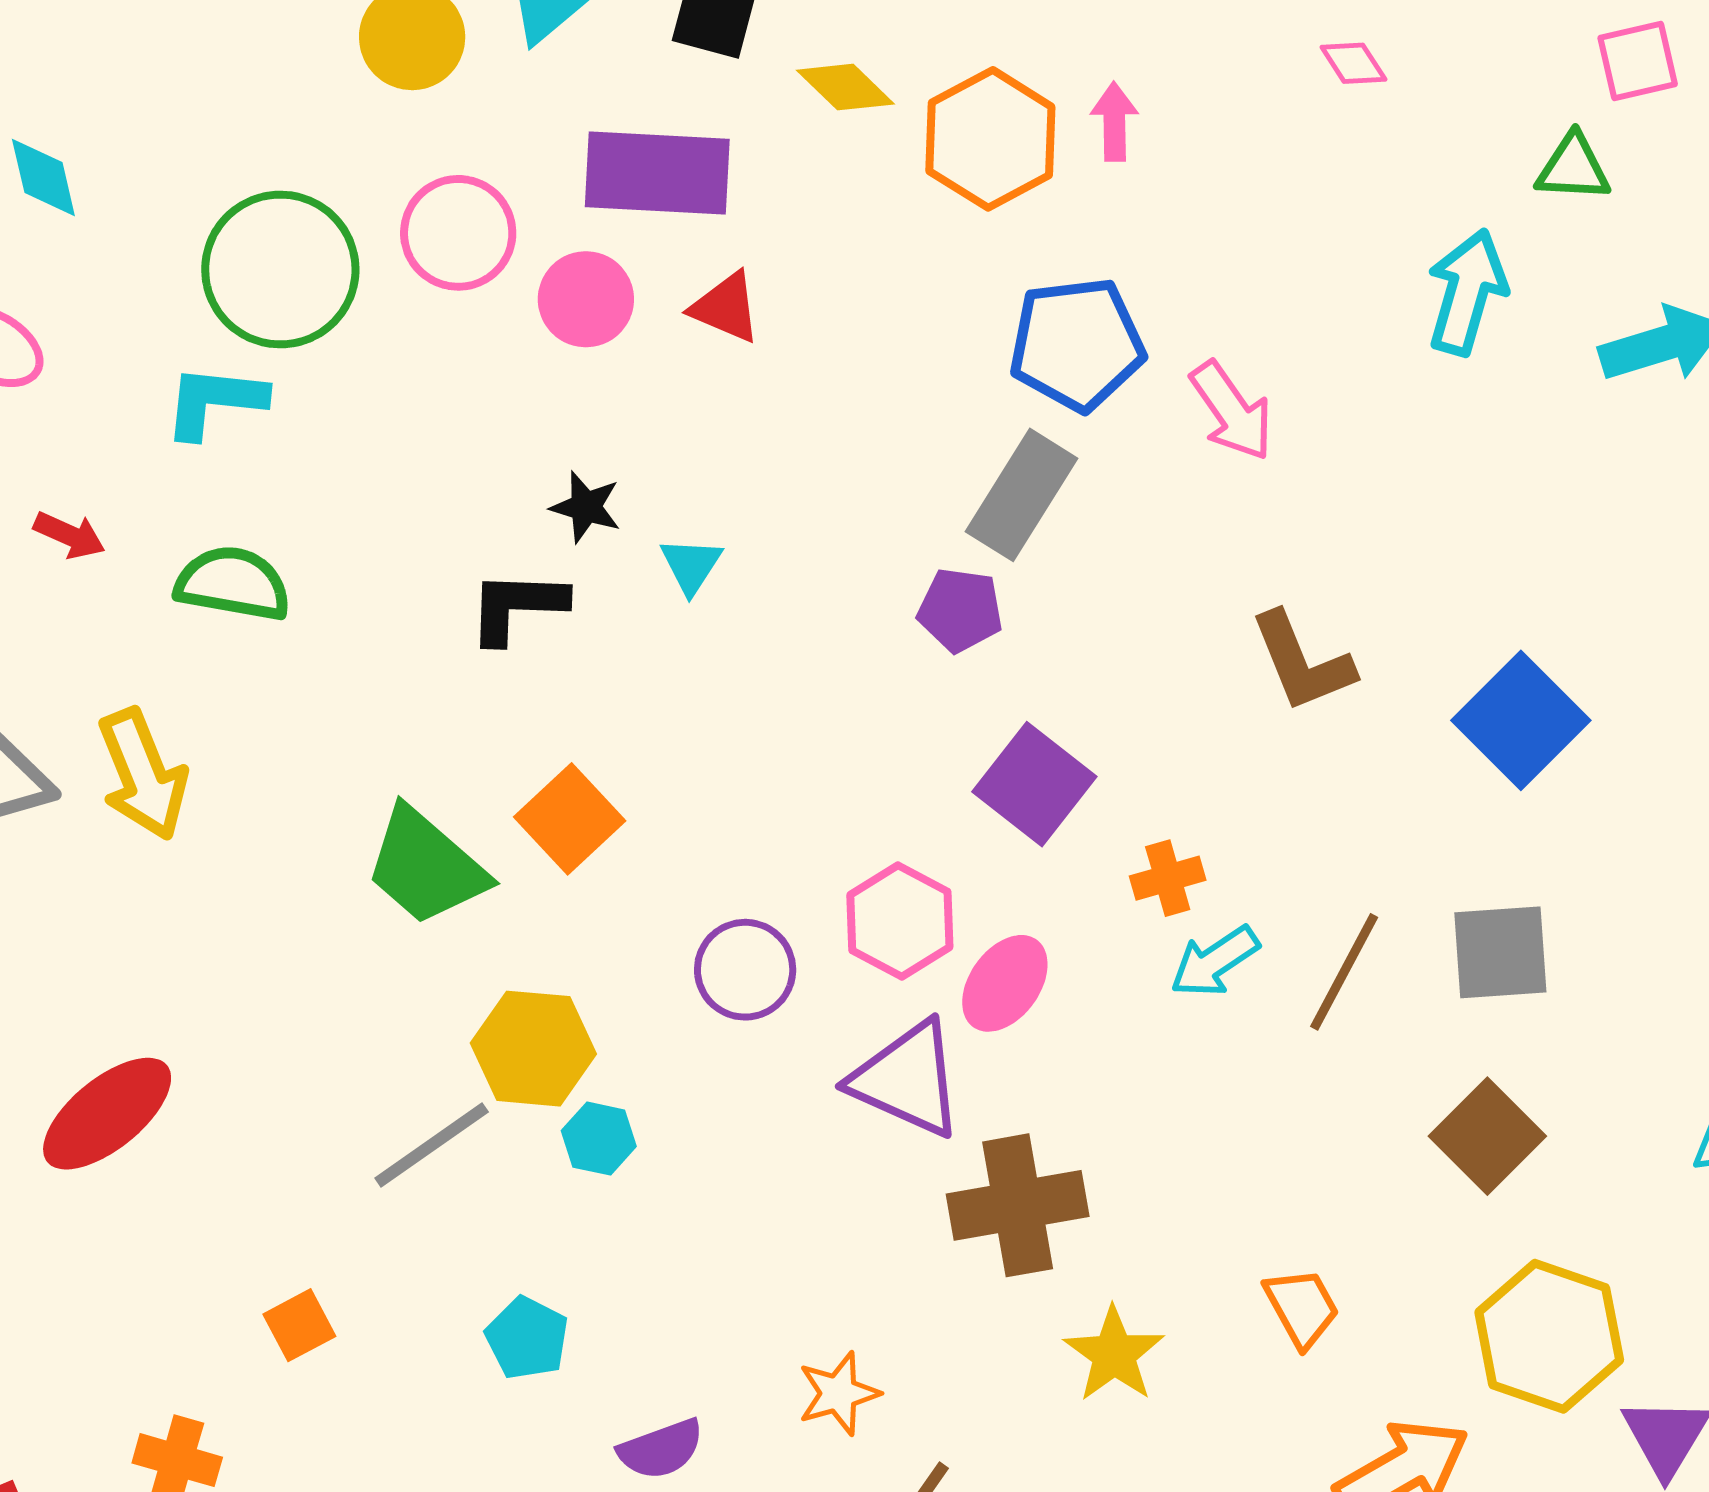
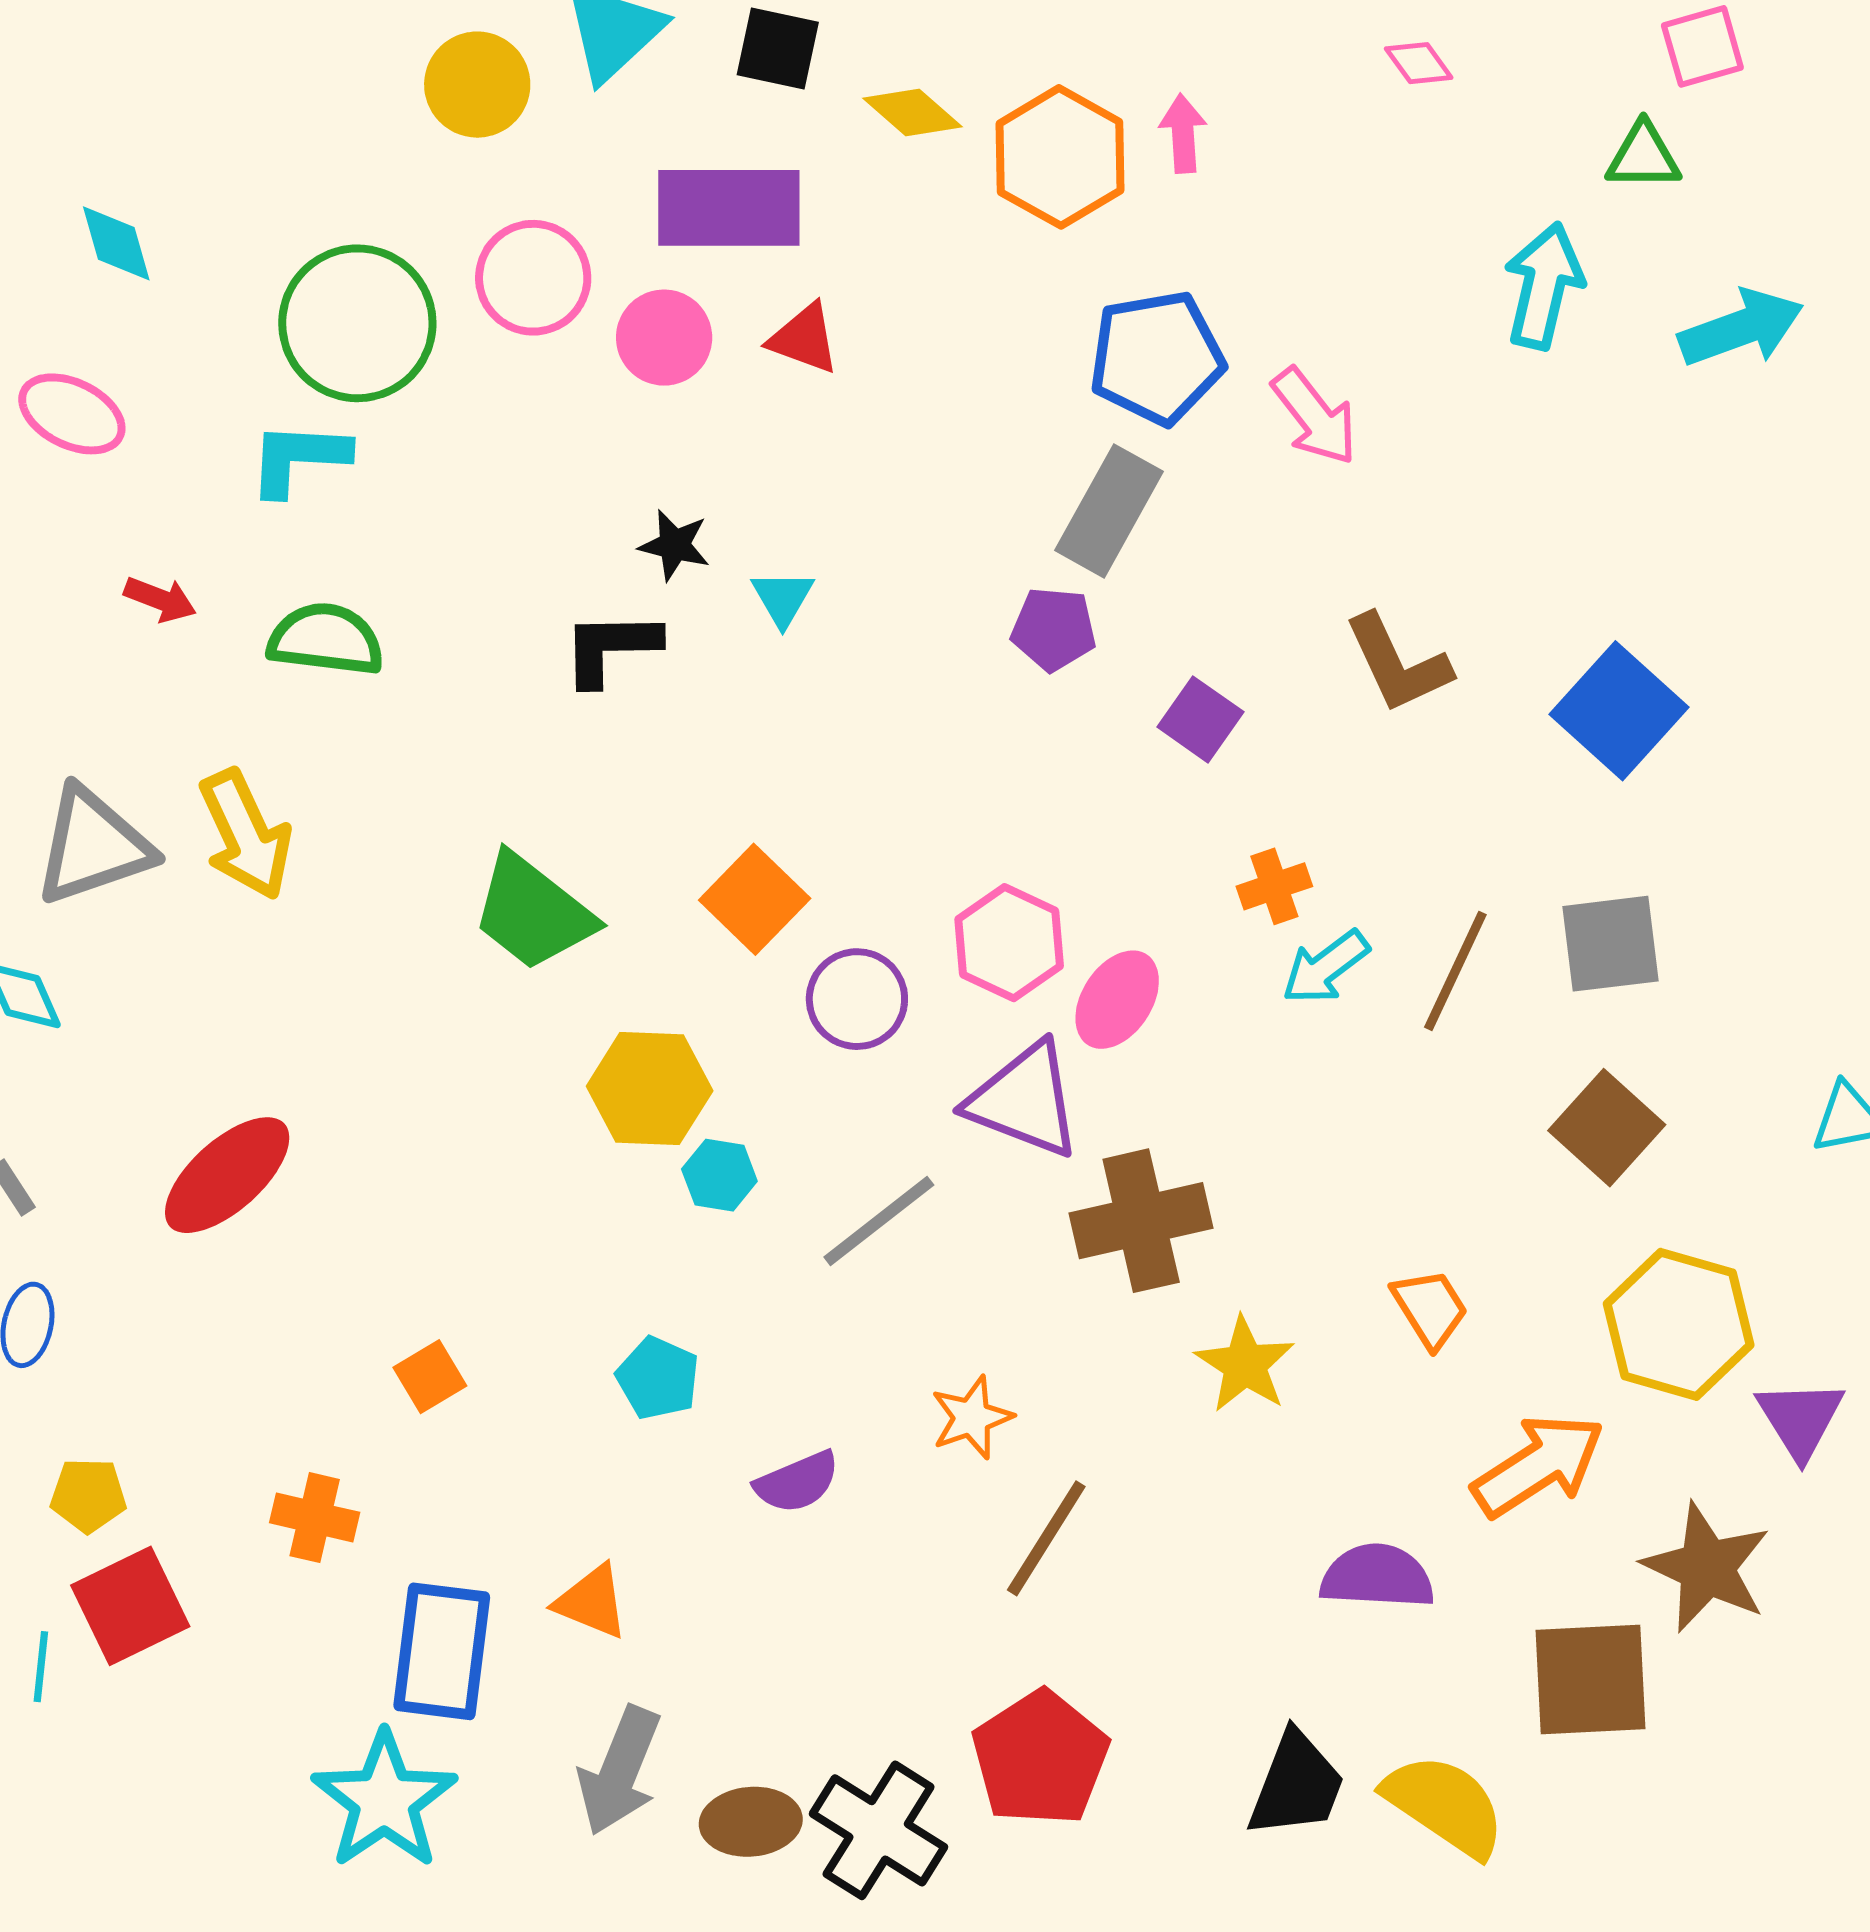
purple square: (1034, 784) -> (1200, 719), moved, size x0.7
orange square: (570, 819) -> (755, 899), moved
gray line: (432, 1145) -> (879, 1221), moved

